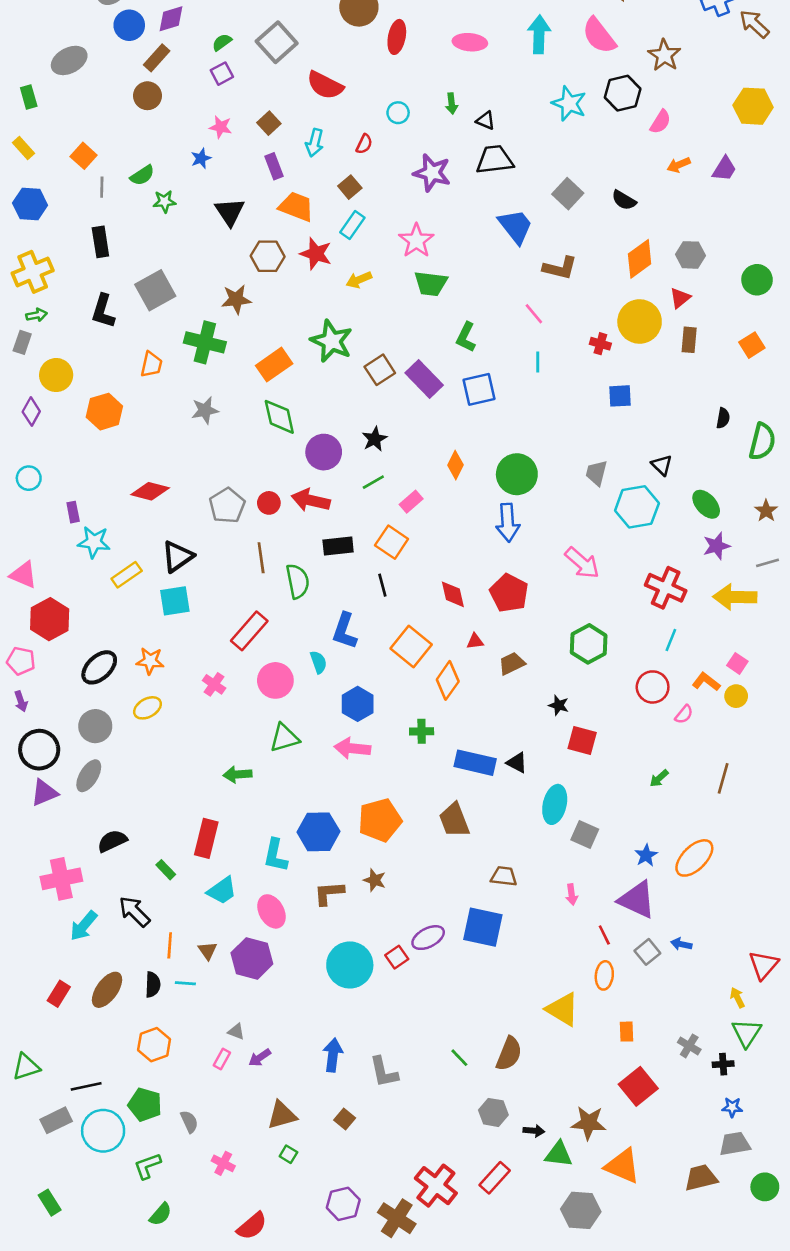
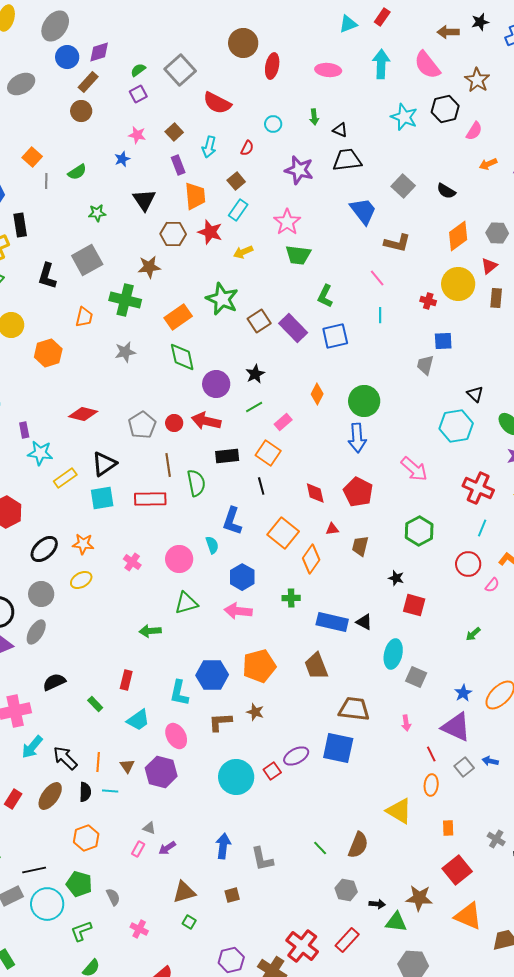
green star: (164, 201) -> (97, 213), moved
orange trapezoid: (296, 207) -> (195, 196), turned 64
black rectangle: (100, 242) -> (20, 225), moved
gray trapezoid: (596, 473) -> (425, 365), moved
red rectangle: (249, 631) -> (150, 499), moved, turned 48
brown trapezoid: (512, 663) -> (360, 546), turned -50
red rectangle: (206, 838) -> (126, 680), size x0.7
brown trapezoid: (504, 876) -> (354, 709), size x1.5
black arrow: (134, 911) -> (65, 758), moved
brown square: (345, 1119) -> (232, 895), turned 35
orange triangle: (623, 1166) -> (468, 916), moved

